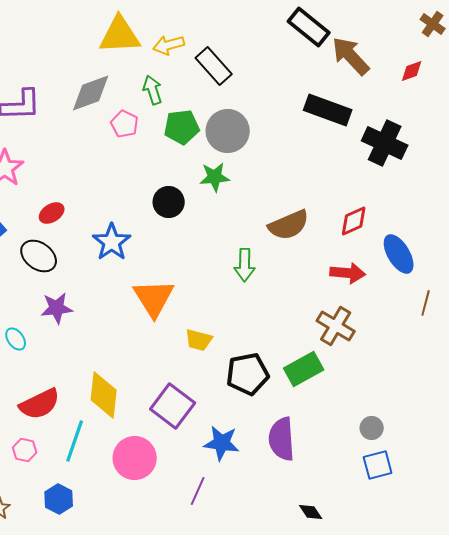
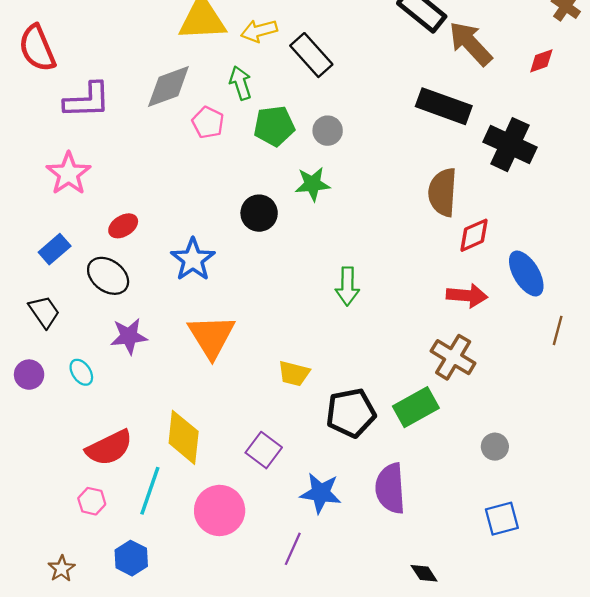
gray circle: (228, 131) -> (328, 131), size x0.6
brown semicircle: (289, 225) -> (443, 192), moved, turned 117
orange triangle: (154, 298) -> (211, 336), moved
purple square: (173, 406) -> (264, 450), size x0.7
gray circle: (372, 428) -> (495, 447), moved

